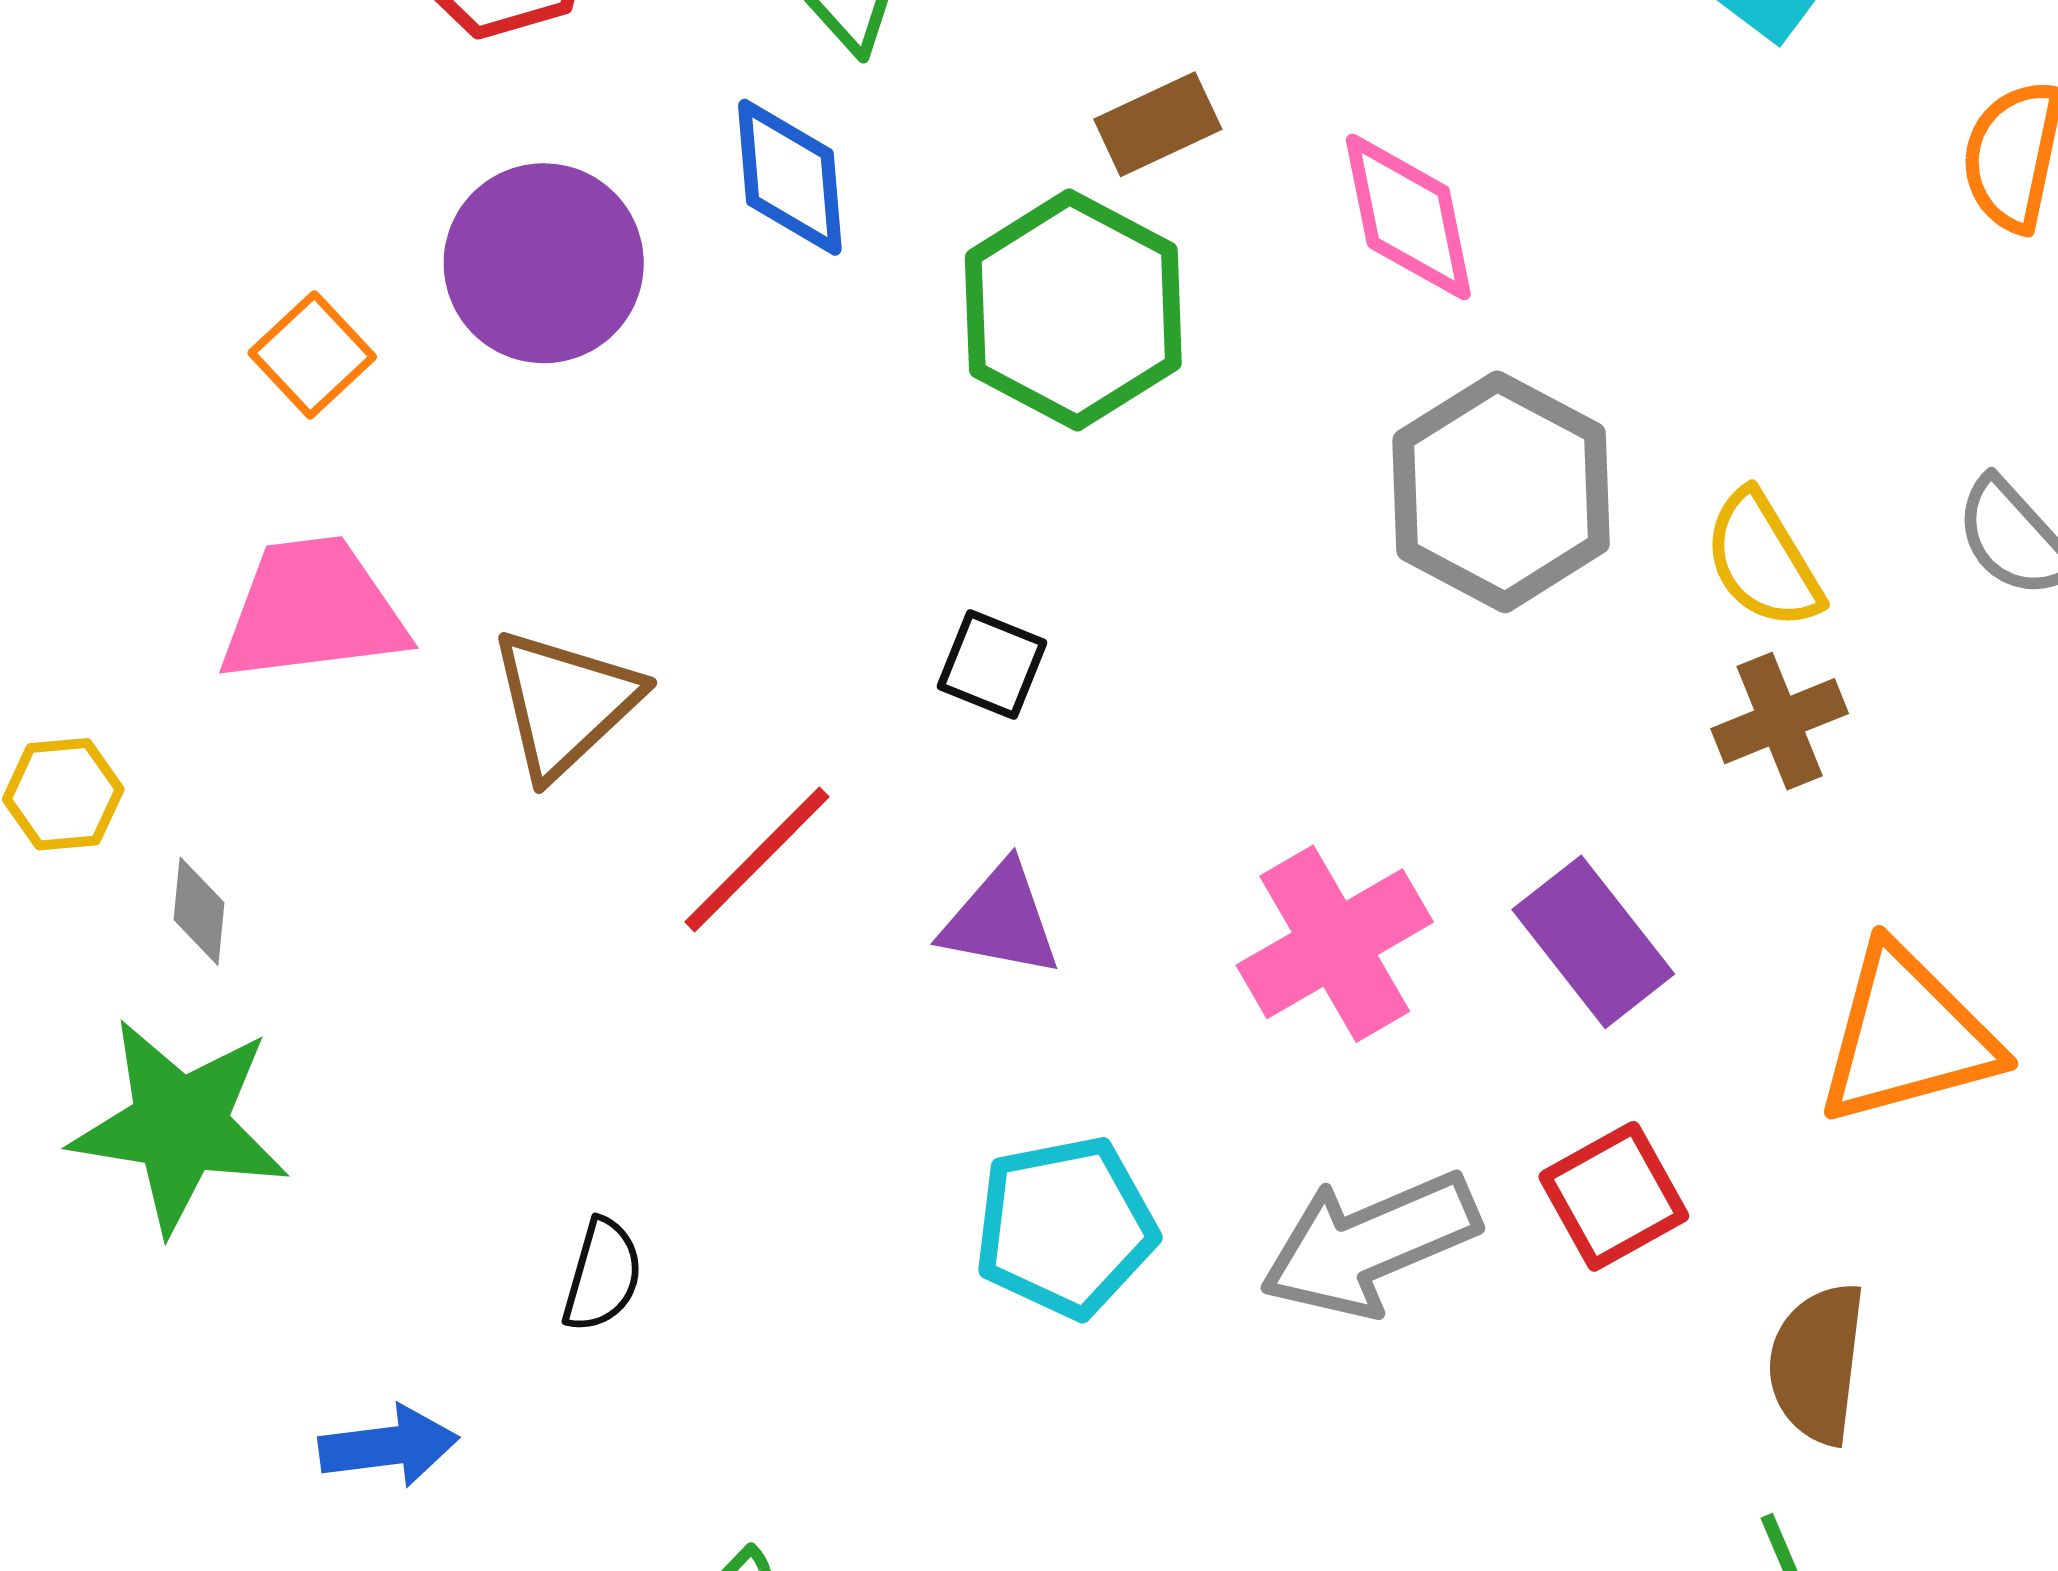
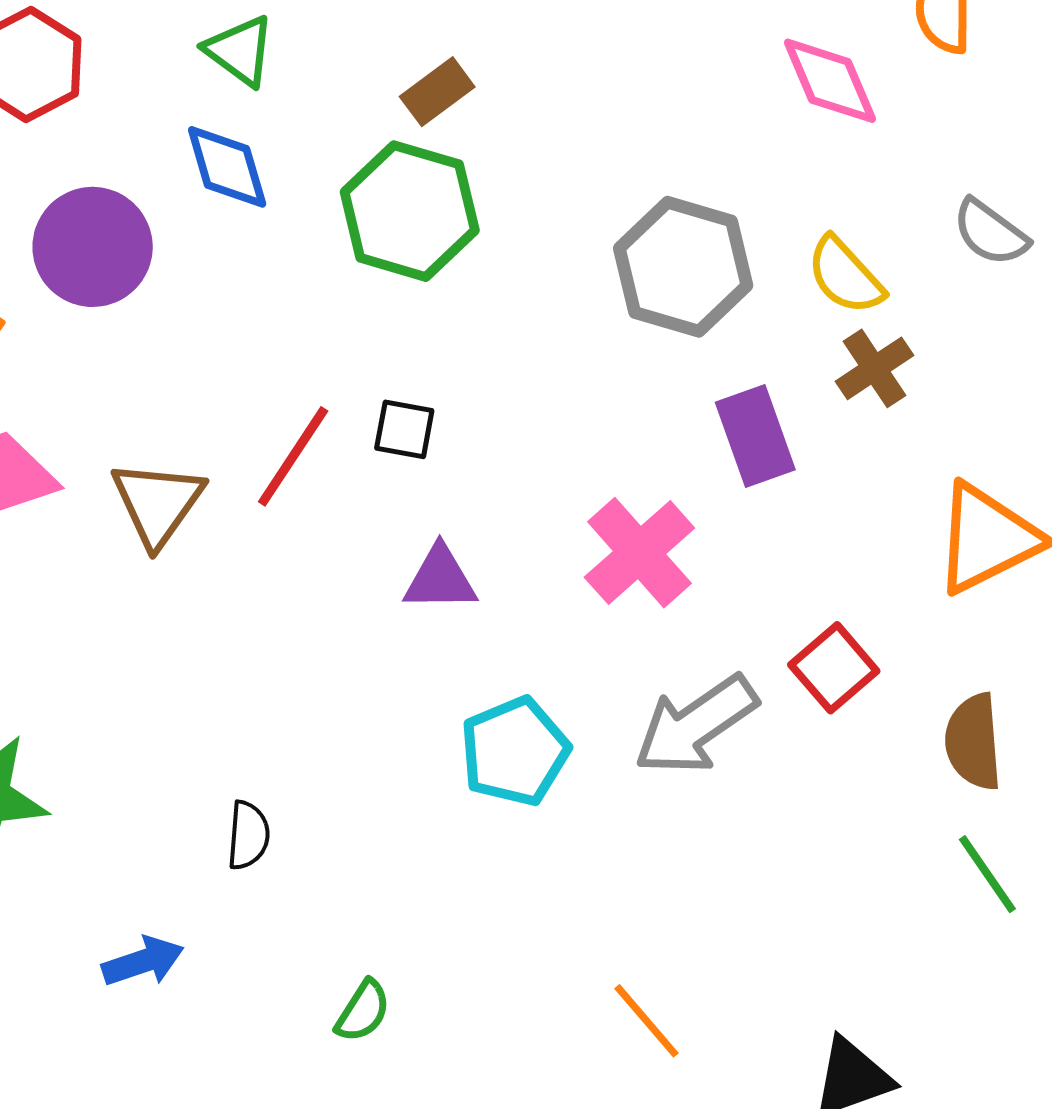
pink diamond: (1408, 217) -> (830, 81), moved
red line: (757, 859) -> (293, 456), moved
purple rectangle: (1593, 942) -> (755, 436), moved, turned 30

